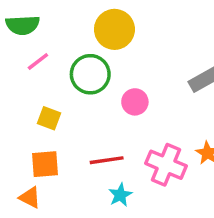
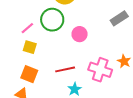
pink line: (38, 62) -> (27, 28), moved
orange square: (45, 164) -> (29, 74), turned 30

